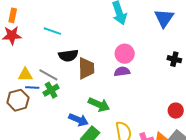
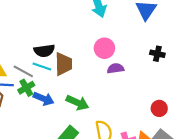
cyan line: (52, 31) -> (42, 66), moved
purple semicircle: (122, 71) -> (116, 68), moved
blue arrow: (78, 120) -> (43, 99), moved

